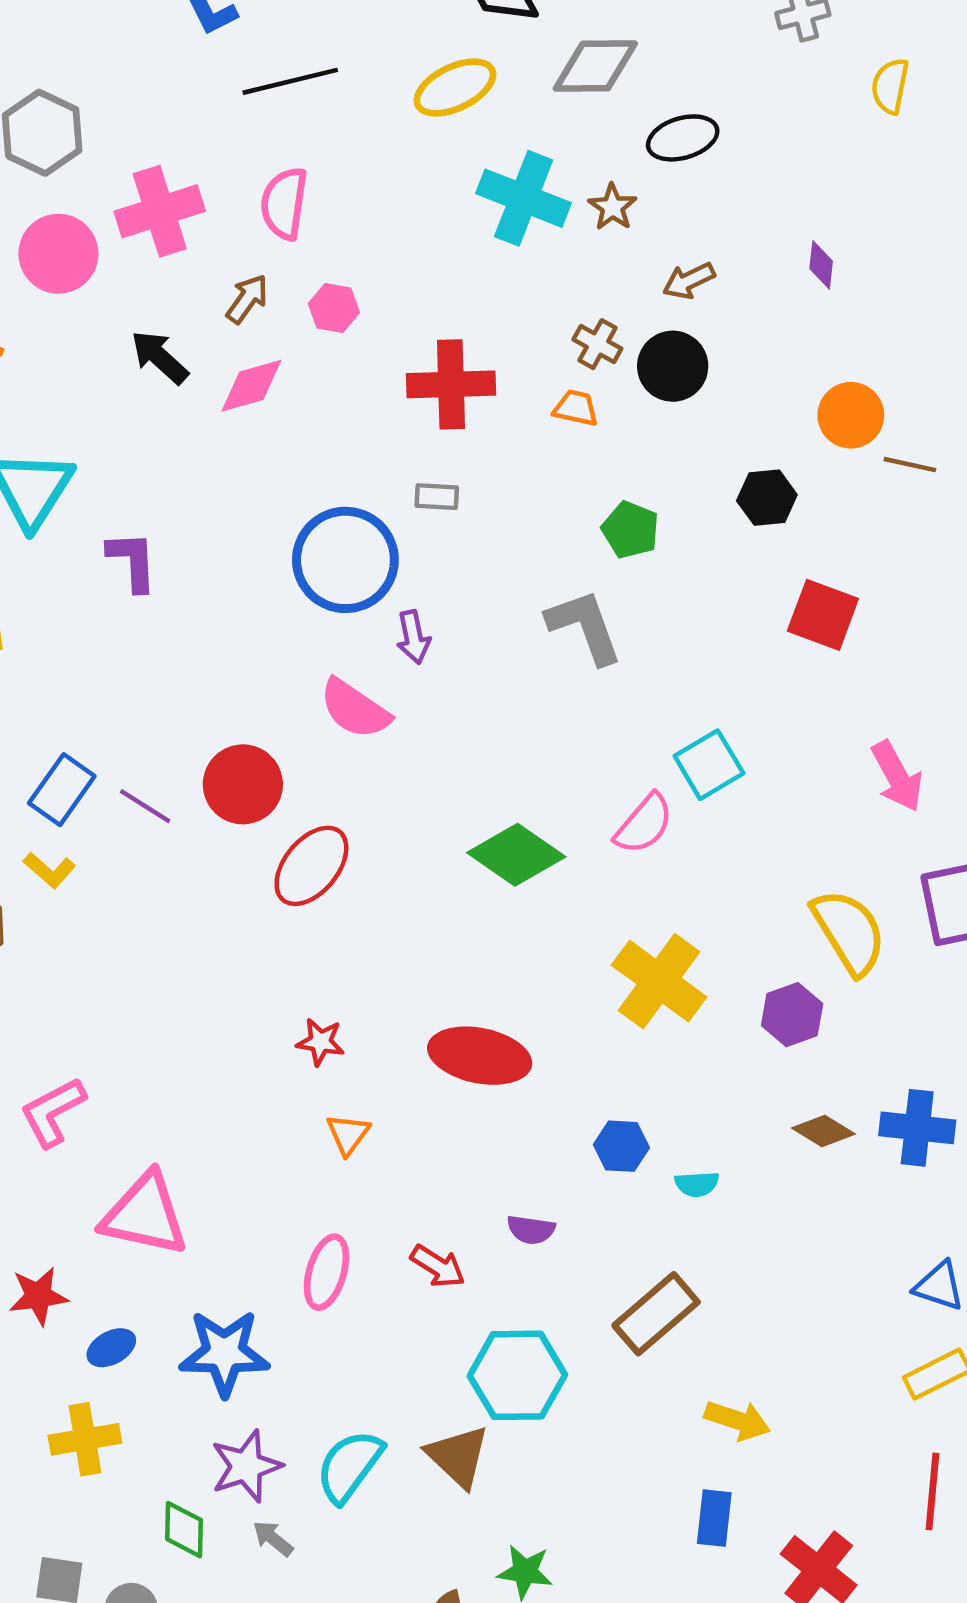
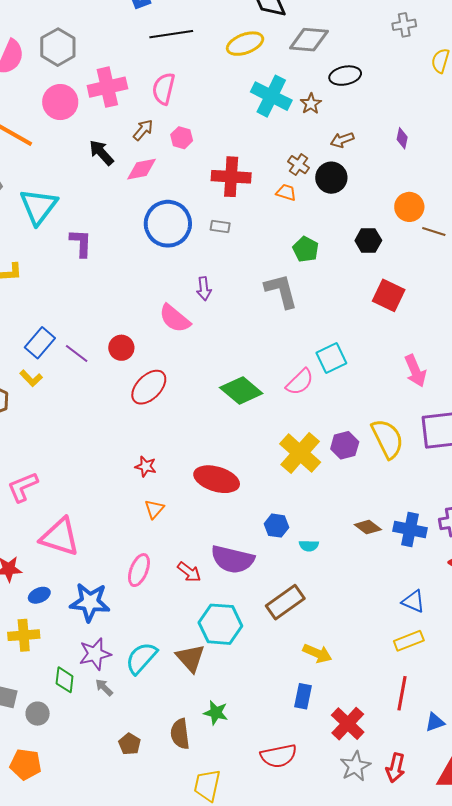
blue circle: (345, 560) -> (168, 224), moved
red circle: (243, 784) -> (121, 348), size x0.7
purple hexagon: (792, 1015) -> (345, 445), moved
purple semicircle: (531, 1230) -> (232, 559), size x2.0

